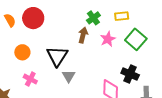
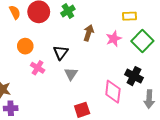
green cross: (93, 18) -> (68, 11), moved
black triangle: (57, 56) -> (61, 53), size x0.7
pink cross: (30, 79) -> (38, 68), moved

